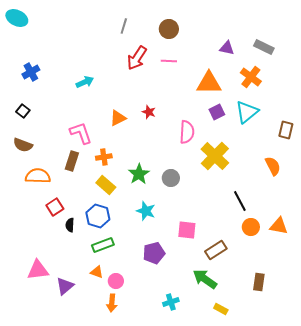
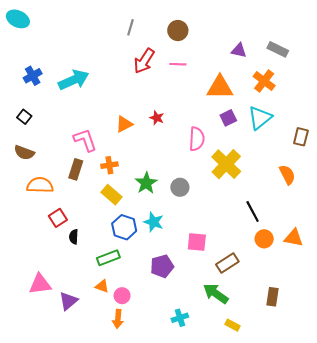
cyan arrow: (85, 82) -> (74, 80), moved, size x1.6
blue hexagon: (98, 216) -> (124, 227), moved

